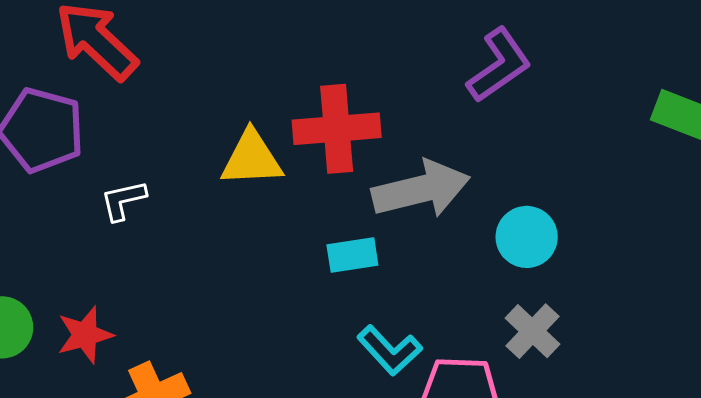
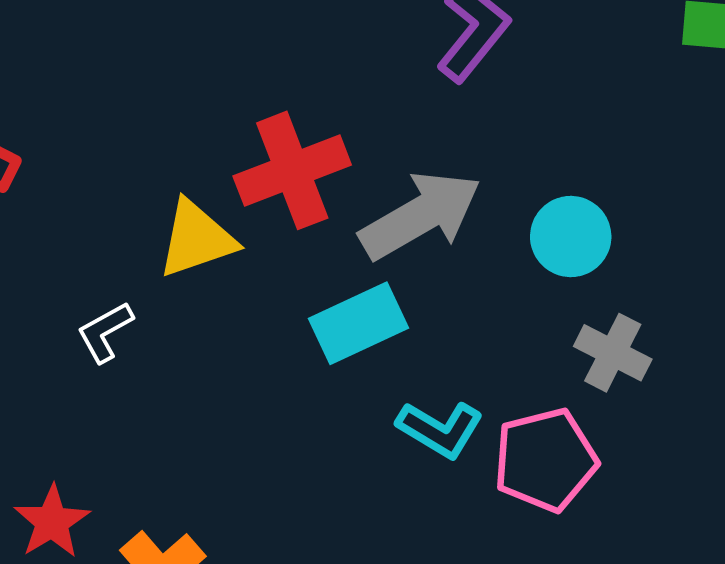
white L-shape: (123, 200) -> (105, 332), moved
cyan rectangle: (352, 255) -> (358, 323), size x1.4

